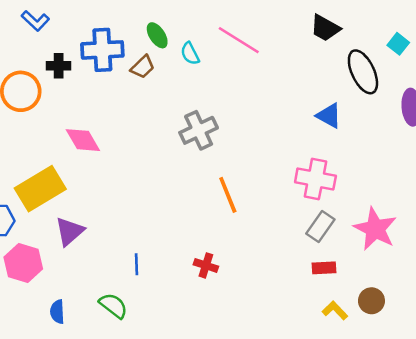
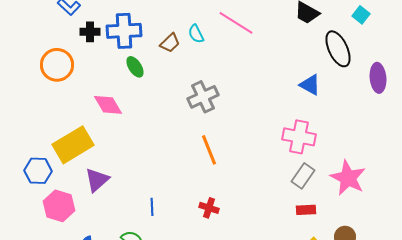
green ellipse: (157, 35) -> (135, 67), moved
cyan square: (398, 44) -> (361, 15), moved
black cross: (59, 66) -> (90, 32), moved
brown trapezoid: (143, 67) -> (170, 43), moved
orange line: (228, 195) -> (209, 150), moved

